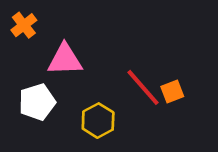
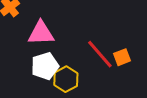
white pentagon: (37, 102) -> (45, 66), moved

